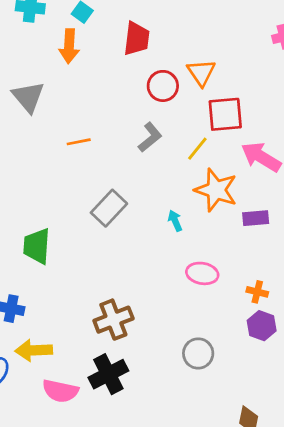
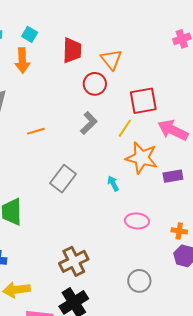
orange triangle: (201, 73) -> (111, 59), moved

